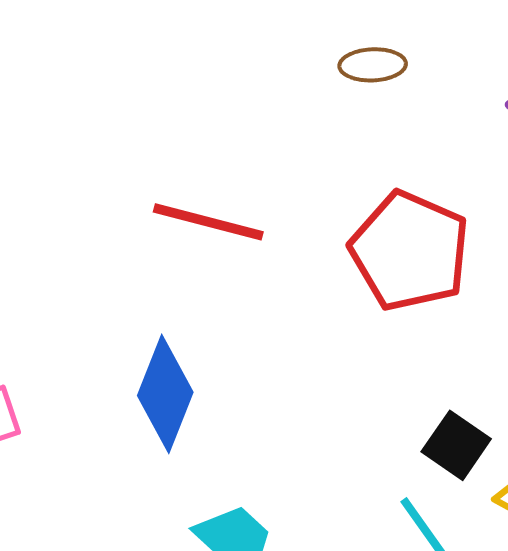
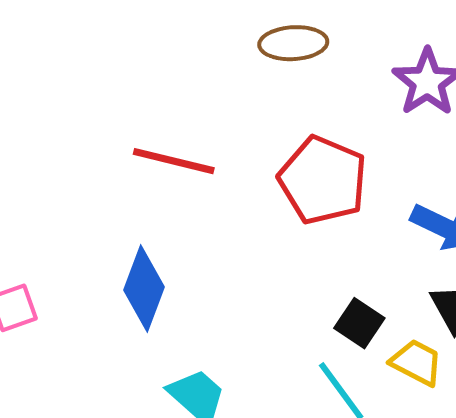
brown ellipse: (373, 65) -> (293, 43), size x1.4

